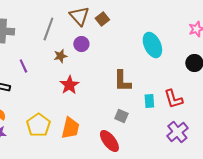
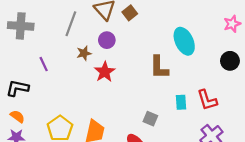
brown L-shape: (122, 81) -> (159, 67), moved
red star: (69, 85) -> (105, 72), moved

